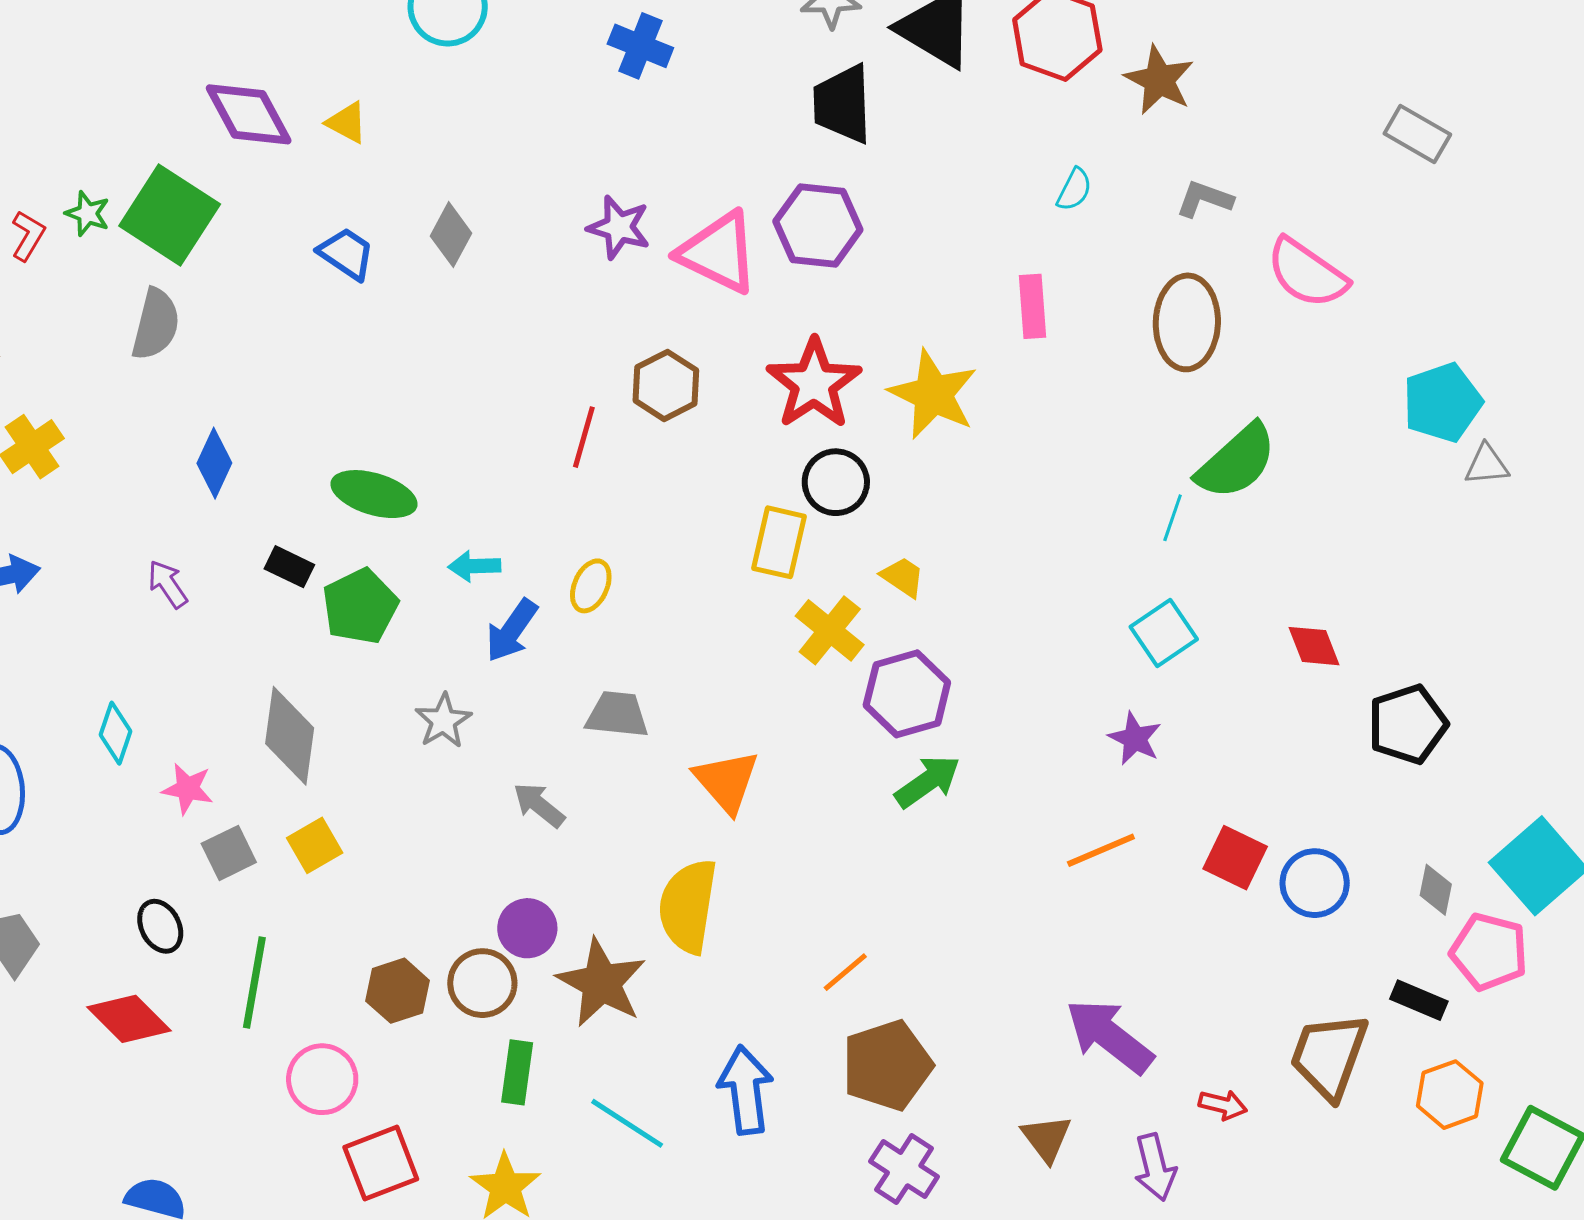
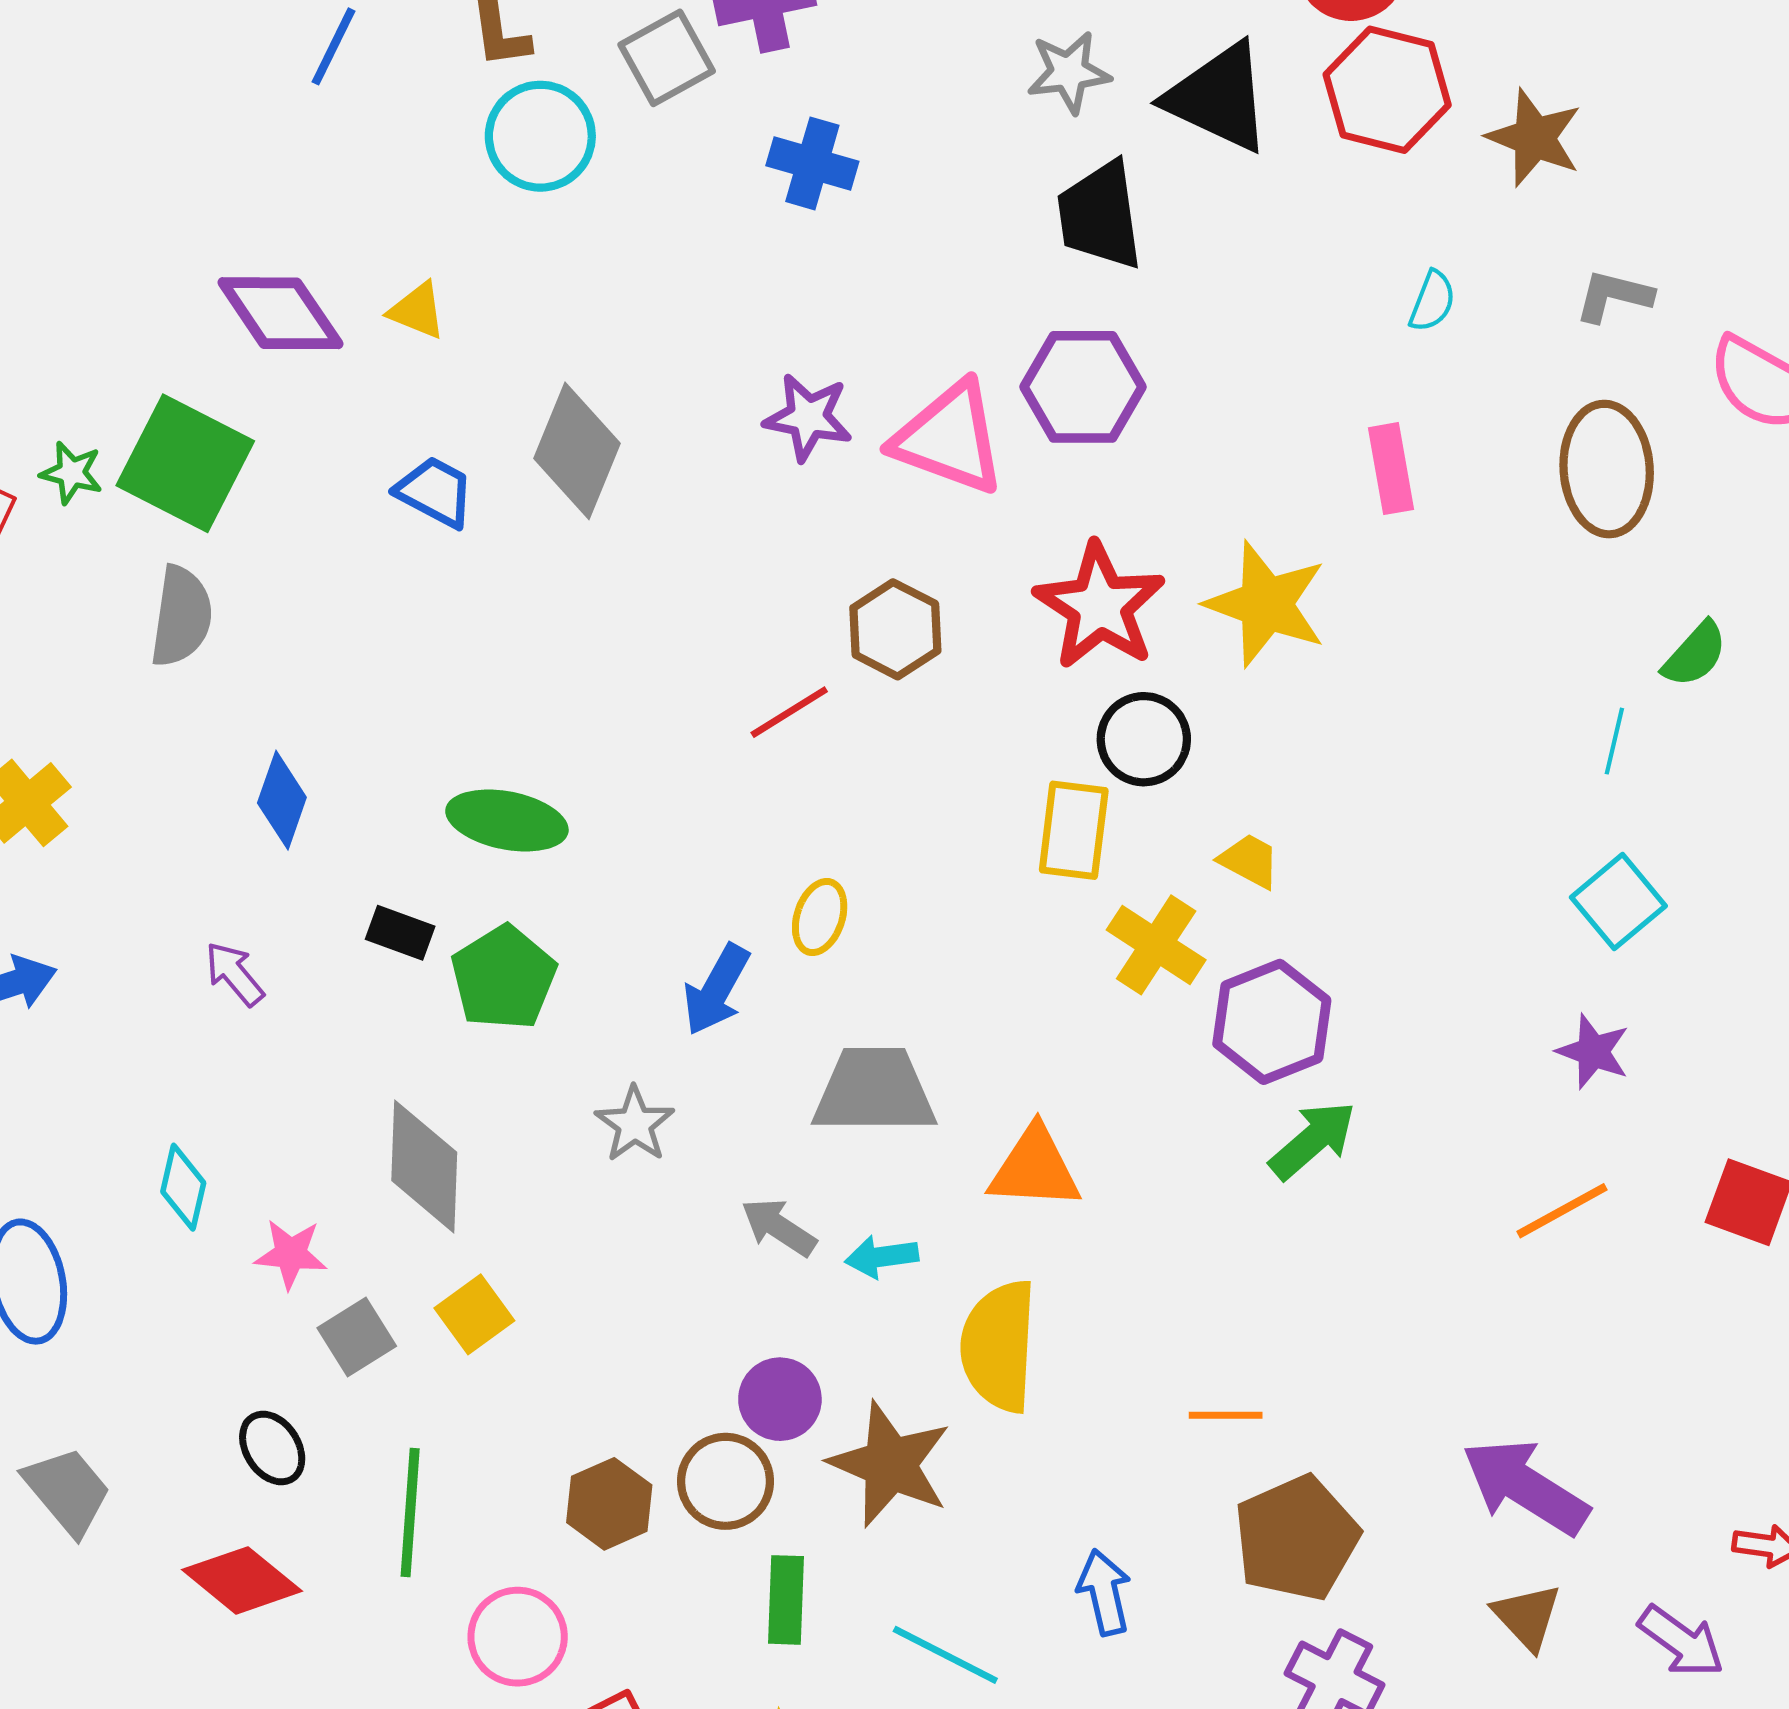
gray diamond: (451, 235) -> (577, 451), size x1.5
red line: (584, 437) -> (789, 712), turned 48
green semicircle: (1237, 462) -> (1695, 654), size x0.6
cyan arrow: (474, 566) -> (882, 1257), moved
gray trapezoid: (617, 714) -> (874, 1091), size x1.4
orange triangle: (727, 781) -> (1035, 1168), turned -40
orange line: (845, 972) -> (1226, 1415), turned 46
purple arrow: (1110, 1036) -> (1525, 1487), moved
blue arrow: (745, 1090) -> (1104, 1592), size x0.7
purple arrow: (1155, 1167) -> (1681, 1641), turned -34

